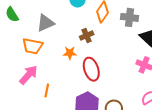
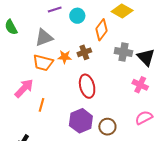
gray cross: (130, 17) -> (123, 52), moved
orange trapezoid: (33, 46) -> (43, 63), moved
orange star: (70, 53) -> (65, 57), moved

